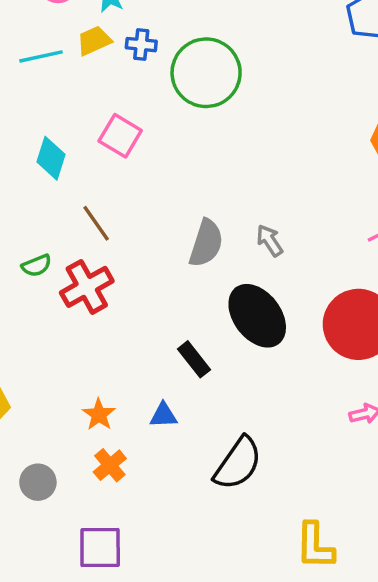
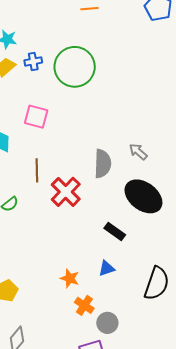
brown line: (96, 223) -> (37, 170), turned 50
red cross: (87, 287) -> (66, 192), moved
gray circle: (38, 482) -> (107, 323), moved

